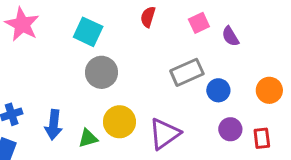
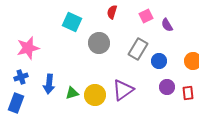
pink star: (22, 24) -> (28, 48), moved, turned 30
gray circle: (102, 72) -> (99, 43), moved
gray rectangle: (187, 72) -> (138, 49), turned -35
yellow circle: (119, 122) -> (95, 95), moved

